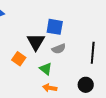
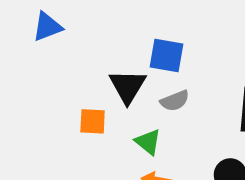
orange square: (19, 59) -> (93, 121), turned -32

